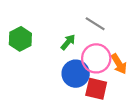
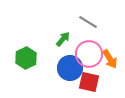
green hexagon: (20, 39) -> (26, 58), moved

